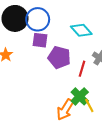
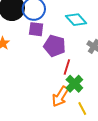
red line: (82, 69) -> (67, 67), moved
yellow line: (89, 106) -> (82, 109), moved

